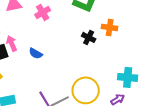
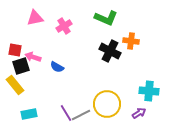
black cross: (89, 37) -> (110, 51), size x1.5
pink arrow: (12, 43) -> (33, 57), turned -49

